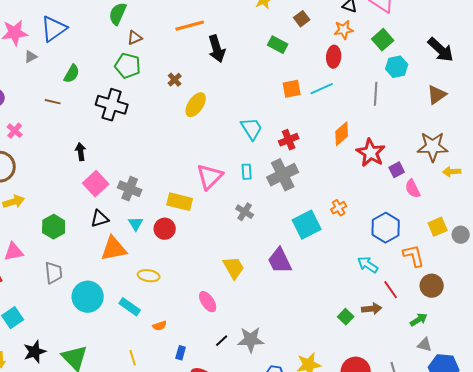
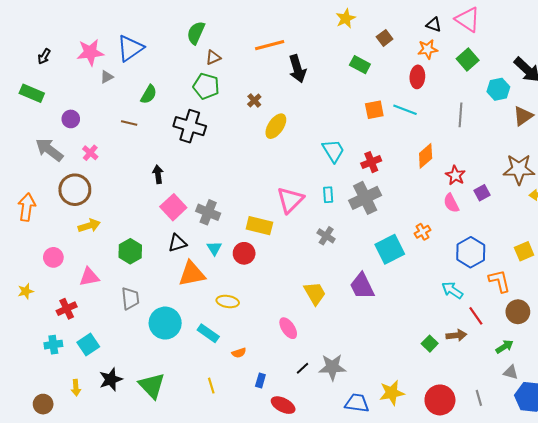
cyan hexagon: (397, 67) -> (498, 89), moved
cyan line: (322, 89) -> (405, 110), turned 45
red star: (371, 153) -> (455, 175), size x0.7
pink semicircle: (413, 189) -> (451, 203), moved

